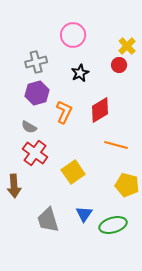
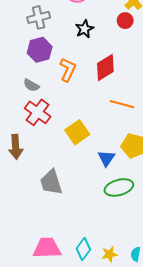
blue triangle: (84, 214) -> (106, 158), moved

